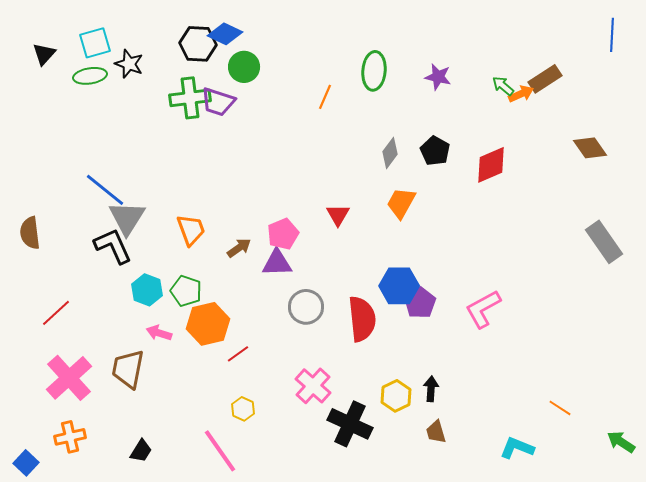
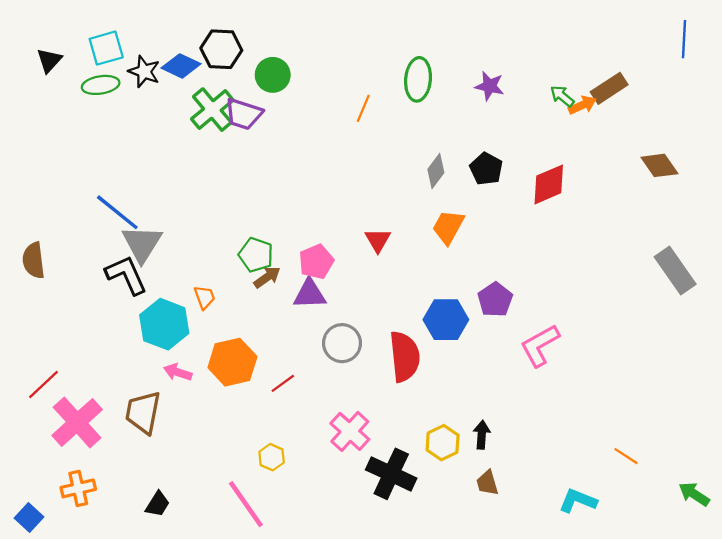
blue diamond: (225, 34) -> (181, 66), moved
green cross: (190, 98) -> (212, 110), turned -33
orange trapezoid: (191, 230) -> (205, 297), moved, size x0.7
cyan hexagon: (147, 290) -> (164, 324), size x1.4
green pentagon: (186, 291) -> (256, 255), moved
purple pentagon: (420, 303) -> (495, 300), moved
red line: (56, 313) -> (44, 384), moved
red line: (238, 354) -> (283, 383), moved

